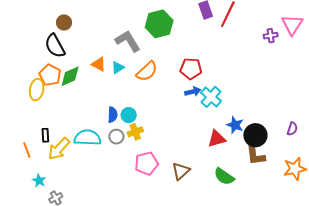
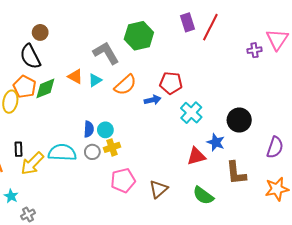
blue arrow: (193, 92) -> (153, 100), moved
purple semicircle: (292, 129) -> (275, 147), size x1.5
black circle: (255, 135) -> (239, 120), moved

